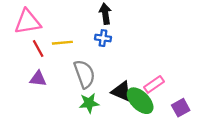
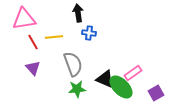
black arrow: (105, 14) -> (78, 13), moved
purple triangle: (38, 79) -> (33, 68), turned 42

